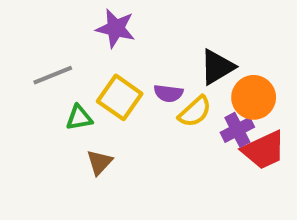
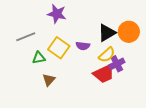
orange circle: (254, 97) -> (129, 32), moved
yellow semicircle: (195, 112) -> (107, 55), moved
red trapezoid: (264, 150) -> (104, 74), moved

